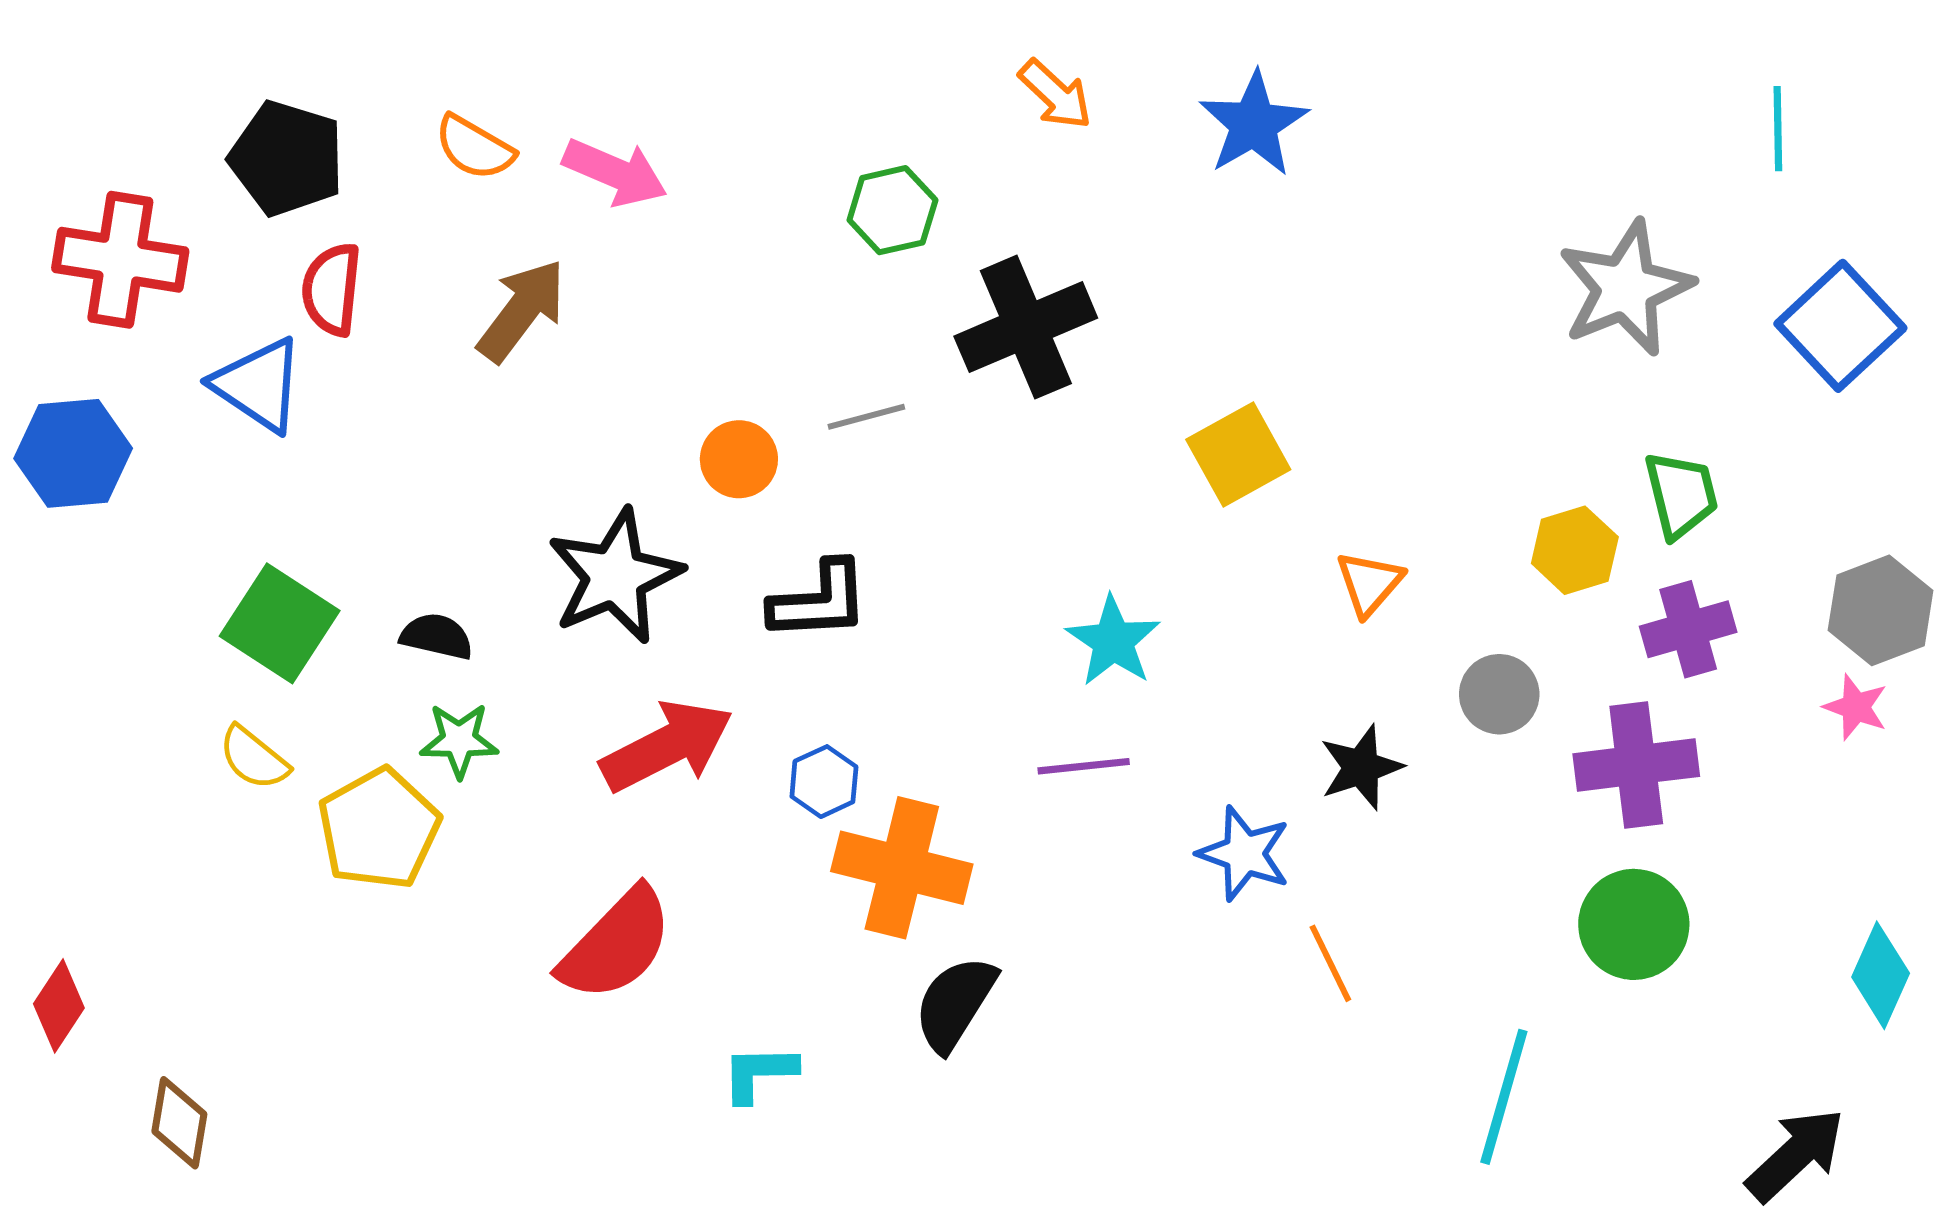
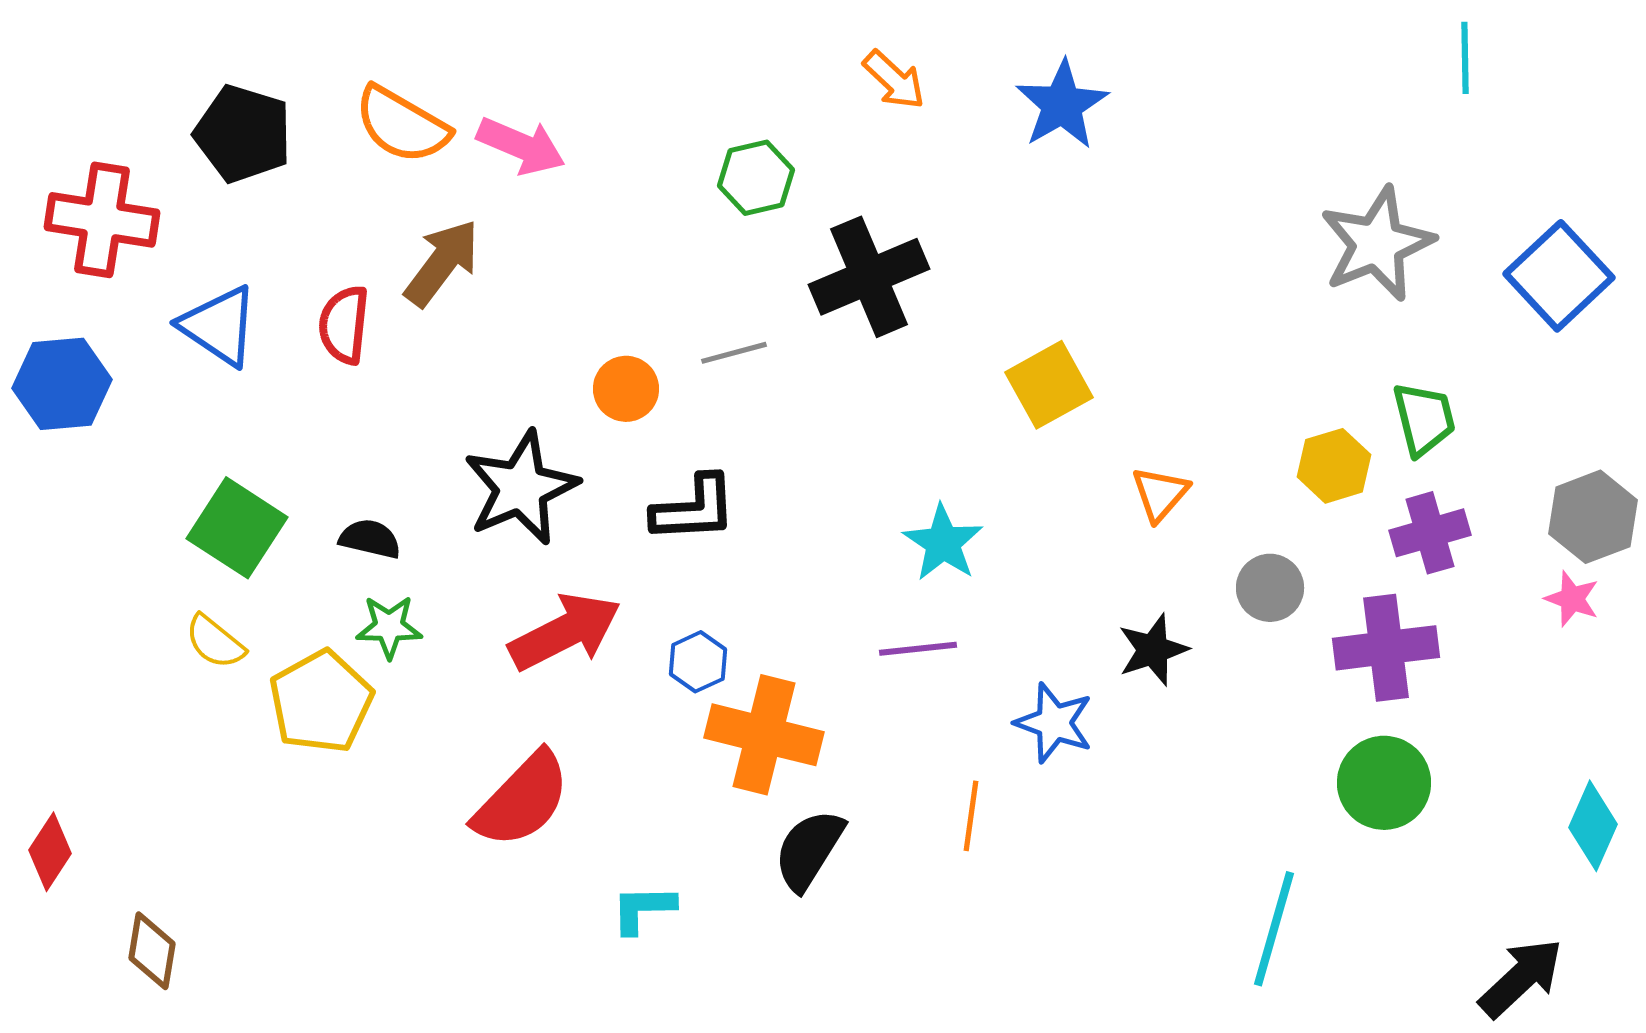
cyan line: (1778, 129) -> (1465, 58), moved
orange semicircle: (474, 148) -> (402, 125), size x1.4
red semicircle: (332, 289) -> (344, 325), moved
orange line: (1330, 963) -> (971, 816), moved, turned 34

